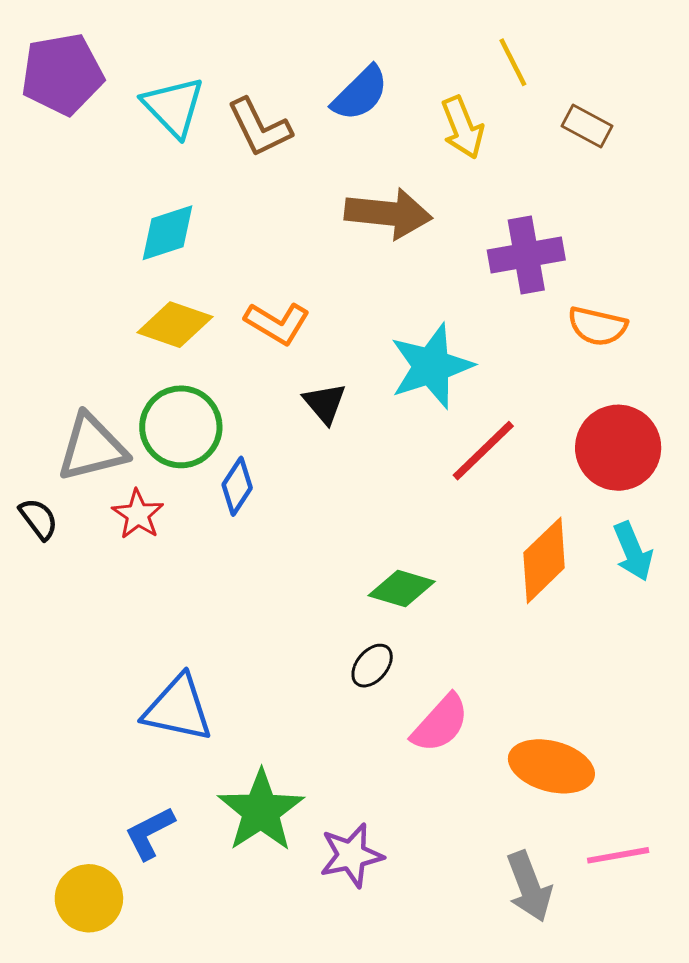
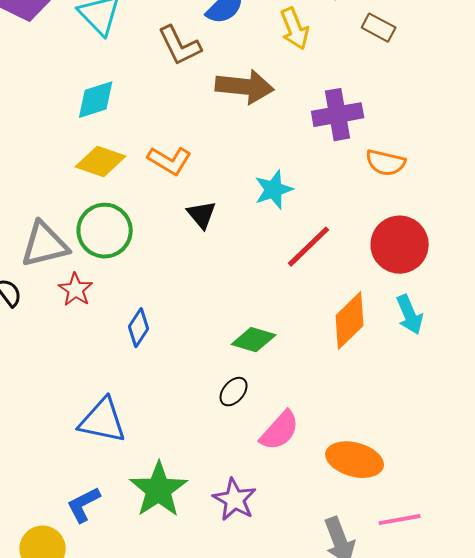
brown L-shape: (259, 127) -> (180, 46), moved
cyan star: (431, 366) -> (274, 190), size x0.7
blue diamond: (237, 486) -> (139, 328), moved
purple star: (351, 855) -> (235, 500), moved, turned -30

